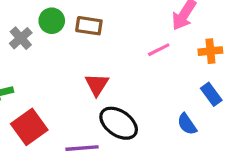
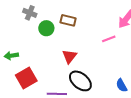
green circle: (52, 21) -> (46, 28), moved
gray cross: (21, 38) -> (30, 13), moved, turned -32

